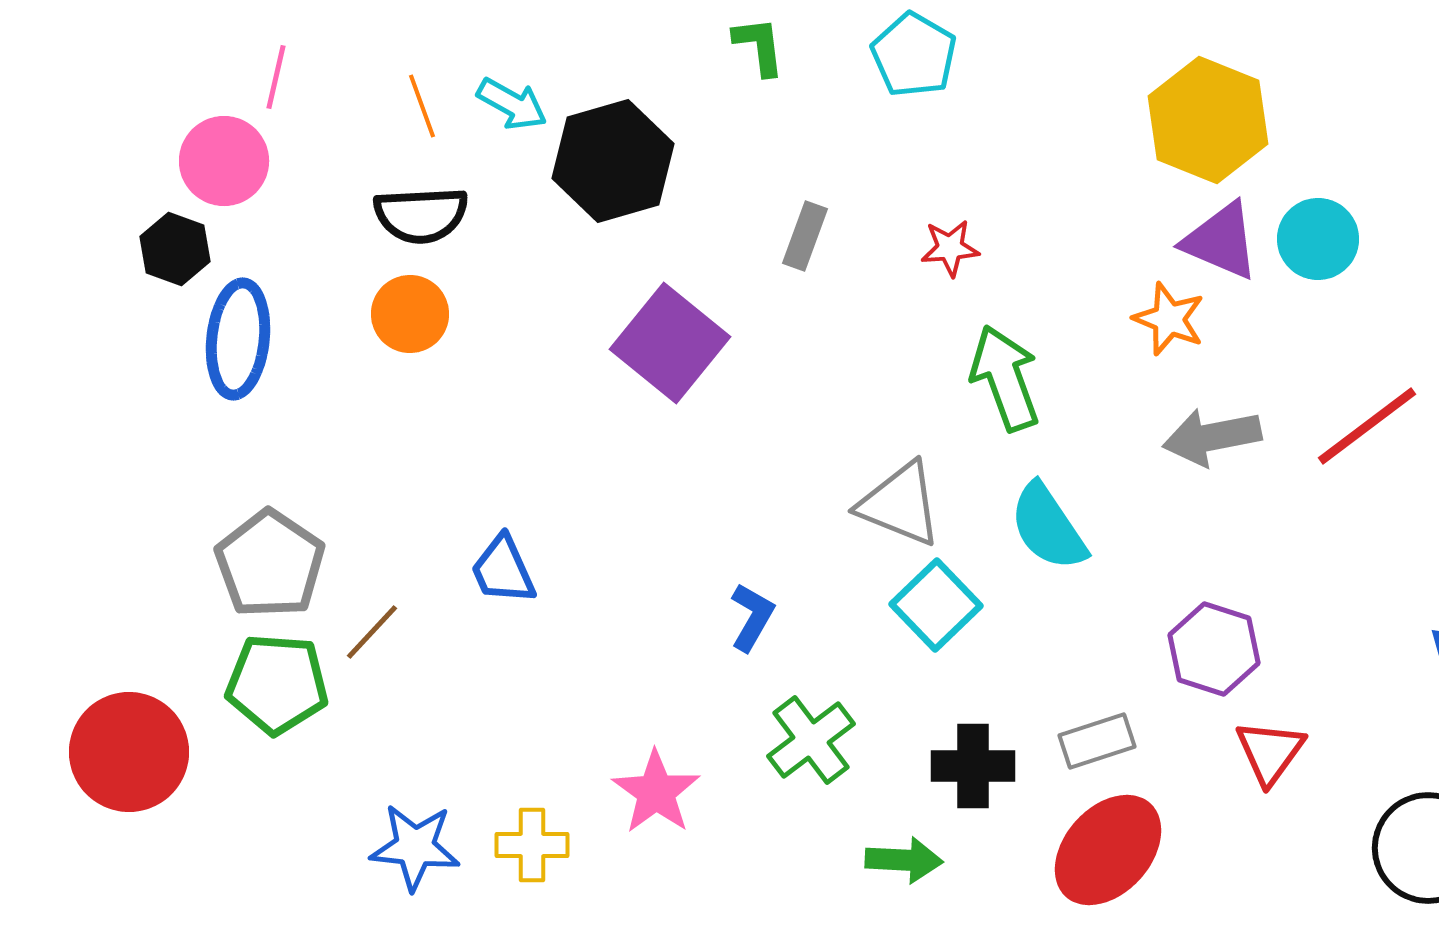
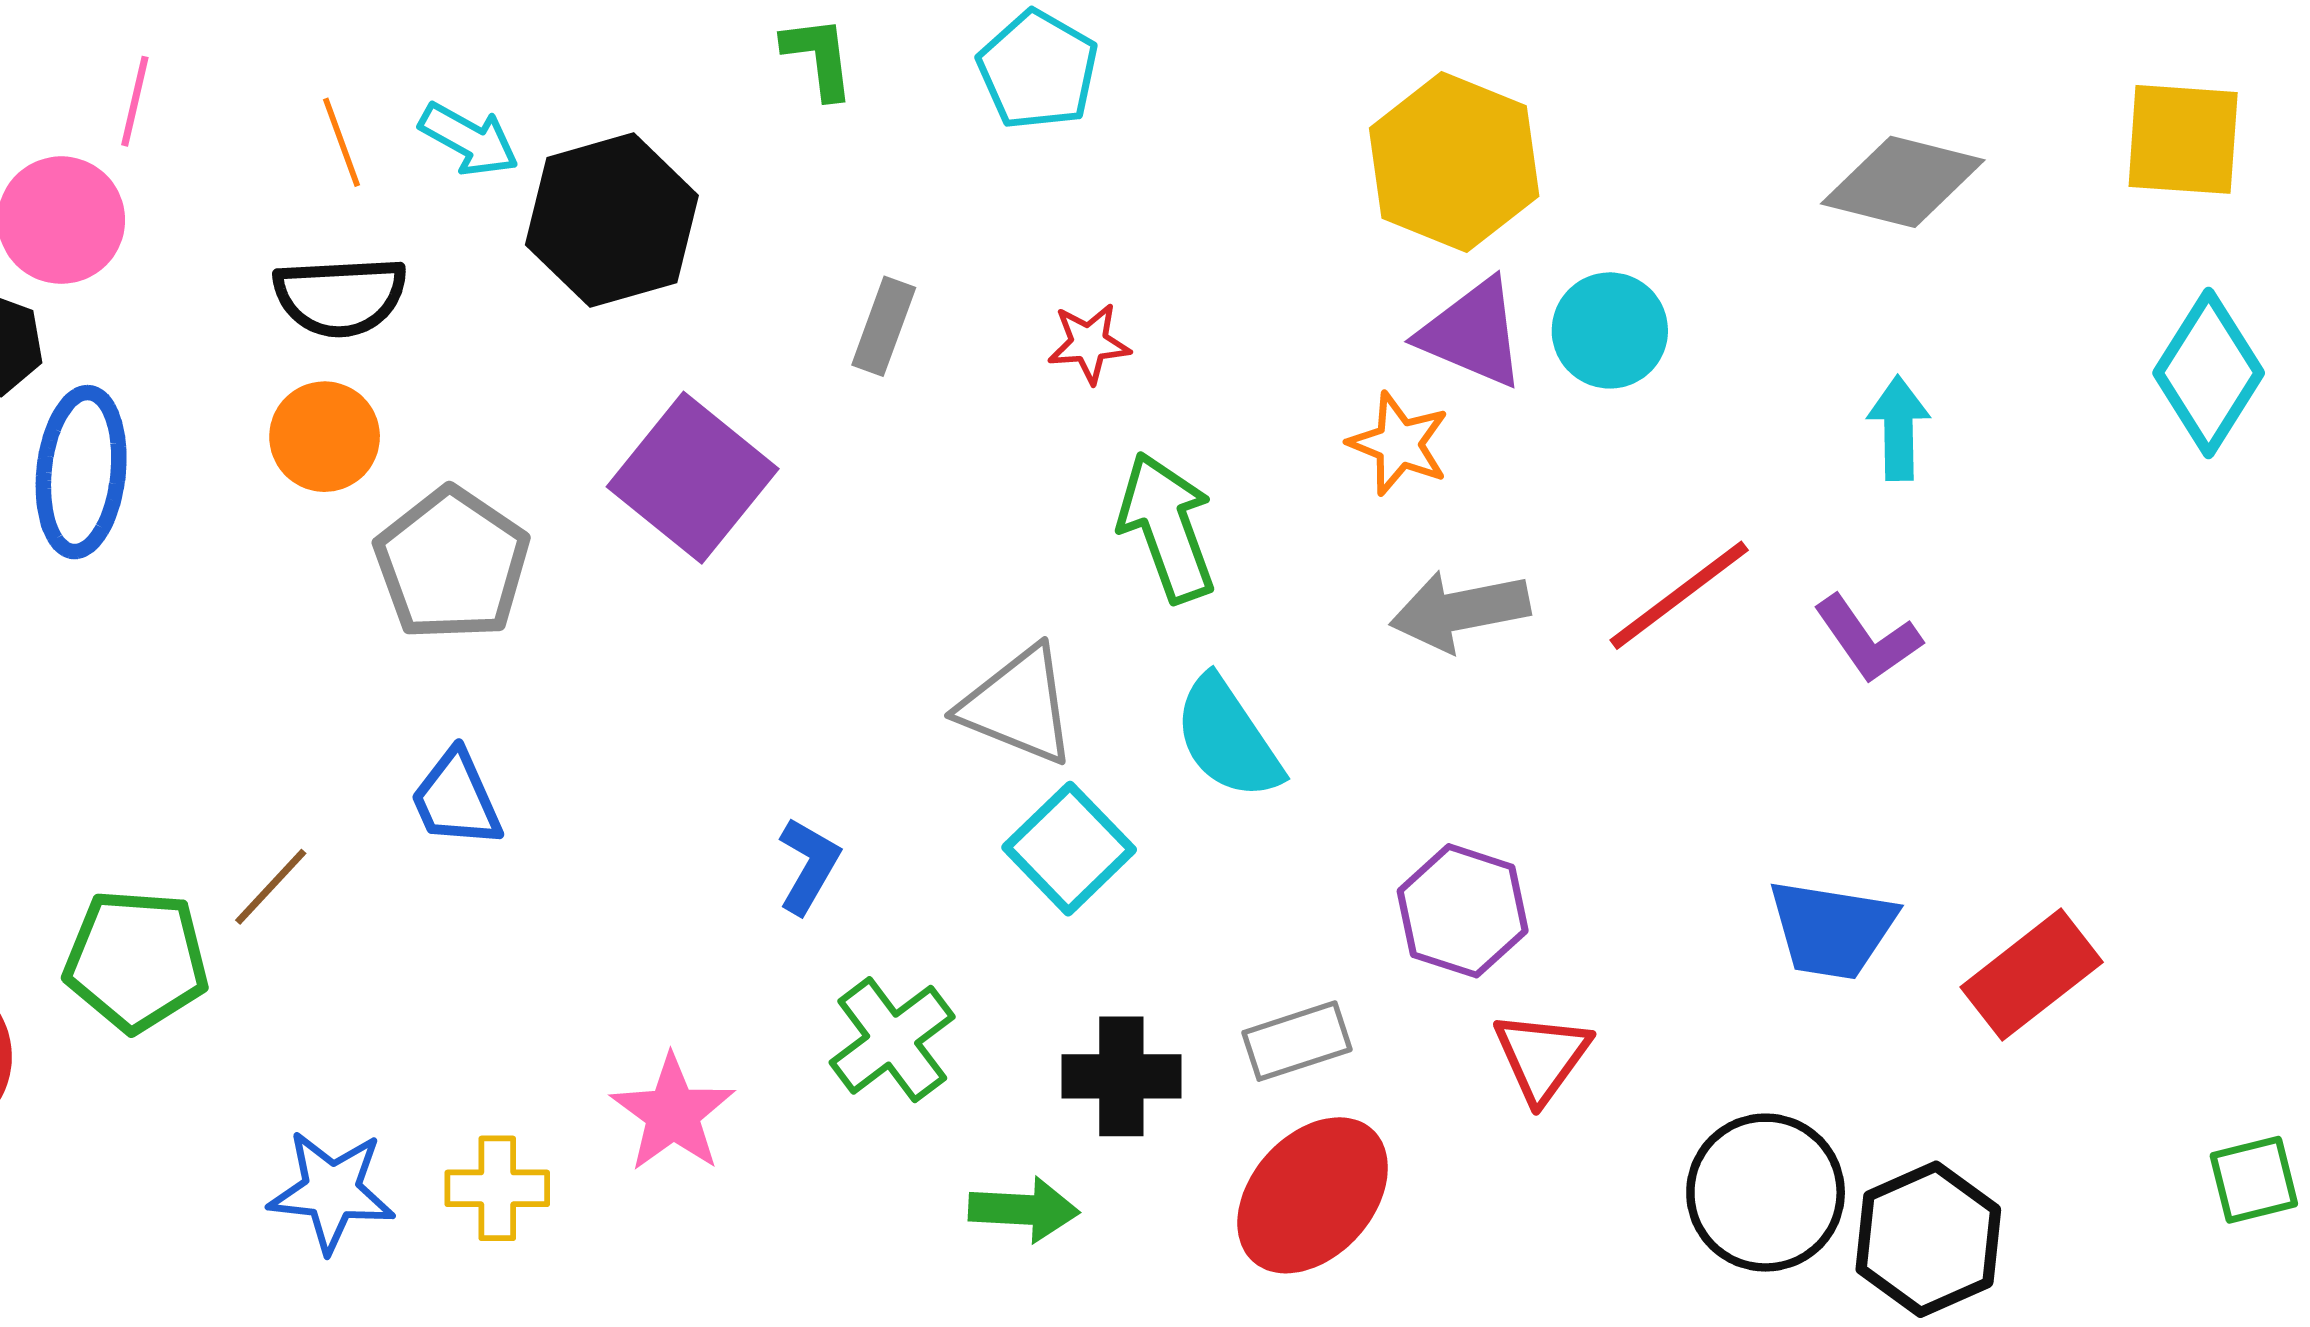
gray pentagon: (270, 564) -> (452, 564), moved

